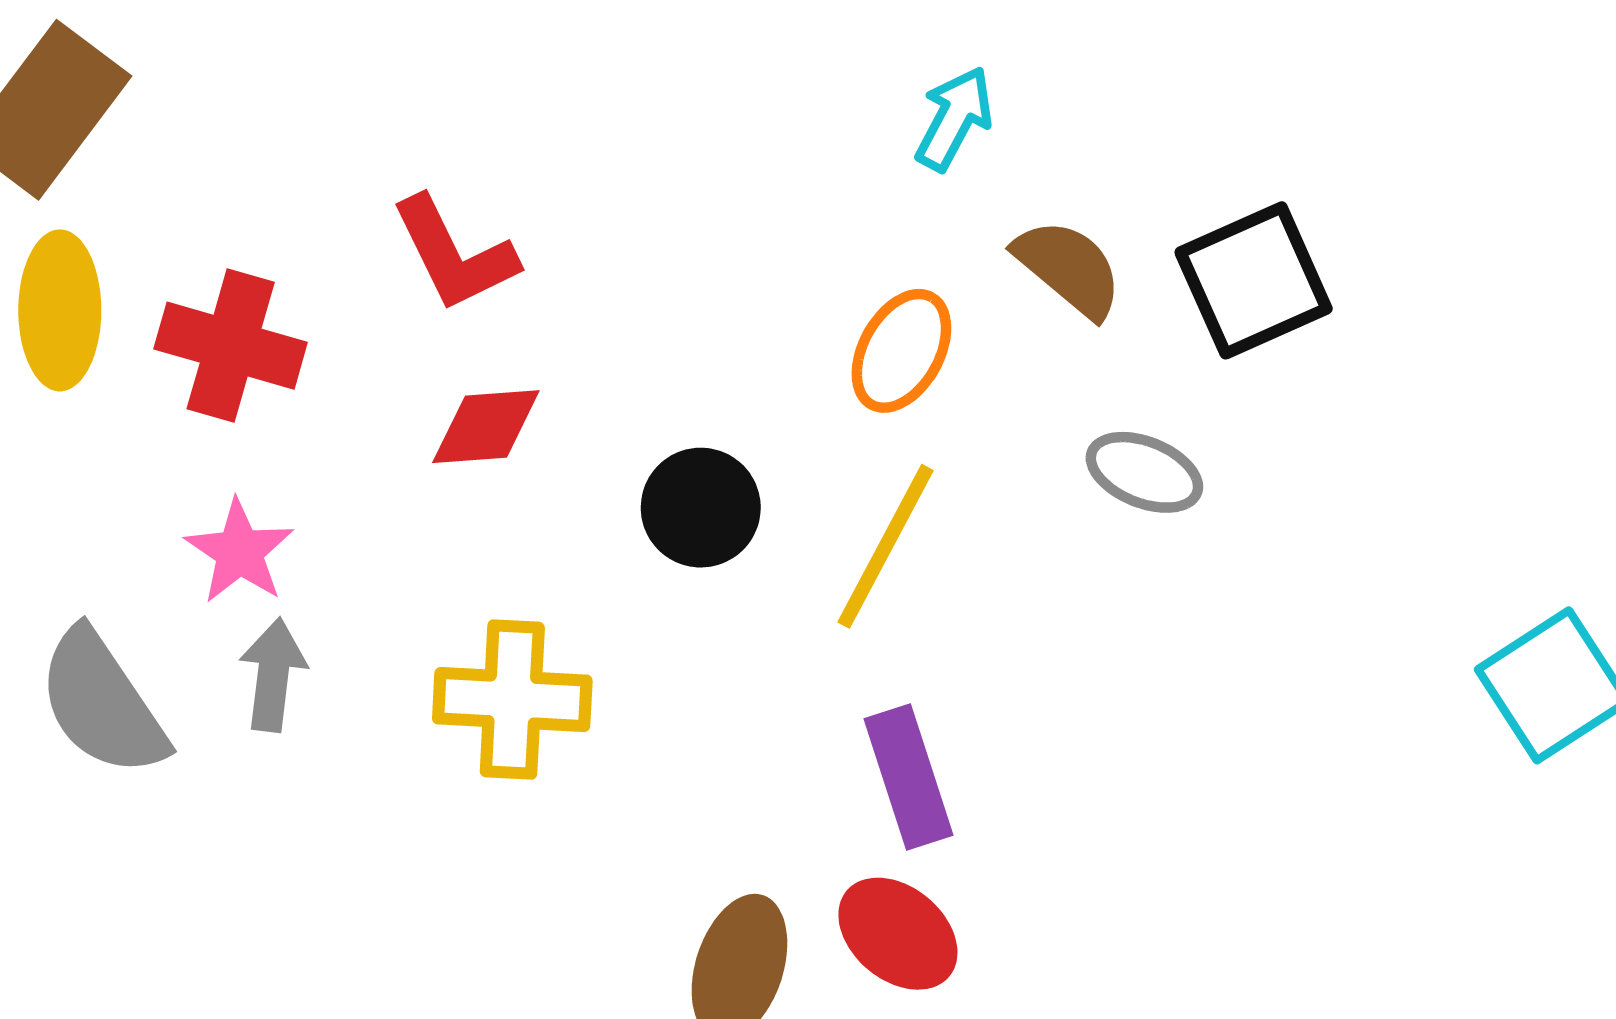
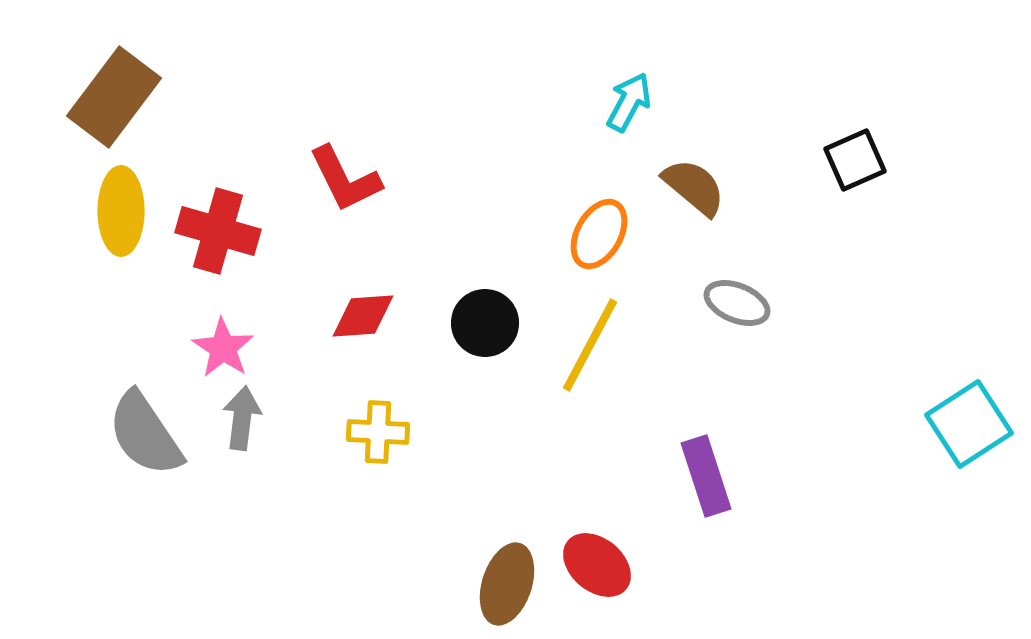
black square: (1254, 280) -> (855, 160), moved, size x0.7
red diamond: (486, 427) -> (363, 316), moved
yellow cross: (512, 699) -> (378, 432), size x0.7
purple rectangle: (908, 777) -> (706, 476), moved

